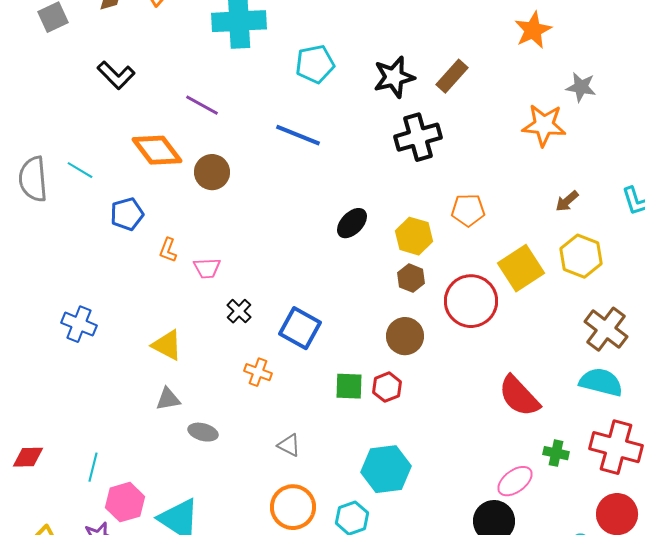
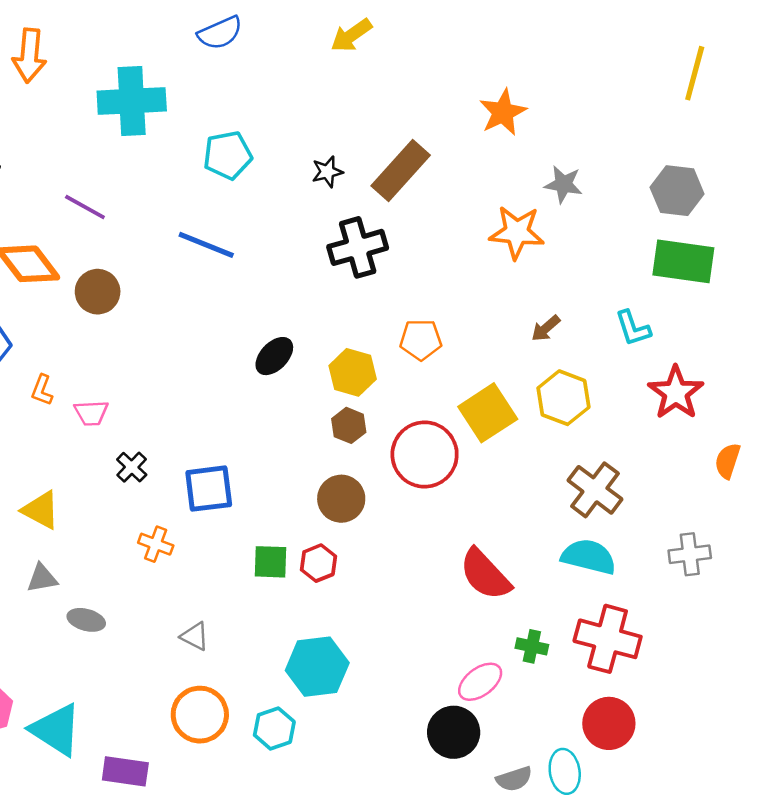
brown rectangle: (452, 76) -> (401, 170), size x1.4
black star: (394, 77) -> (327, 172), size x0.6
blue square: (300, 328) -> (209, 489), turned -36

